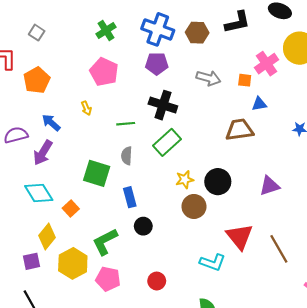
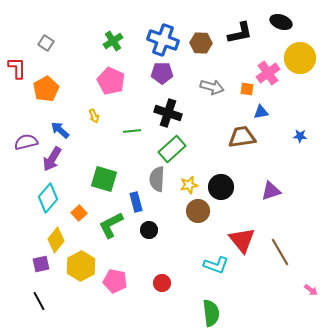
gray semicircle: (127, 156) -> (157, 179), moved, size x1.4
cyan diamond: (39, 193) -> (48, 198), turned 72
green L-shape: (105, 242) -> (111, 225), moved

